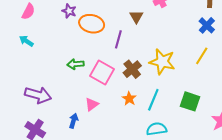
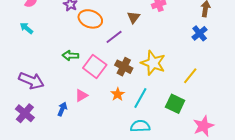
purple line: (118, 39) -> (114, 37), turned 30
yellow line: (202, 56) -> (190, 76), moved
brown cross: (132, 69) -> (124, 67), turned -30

